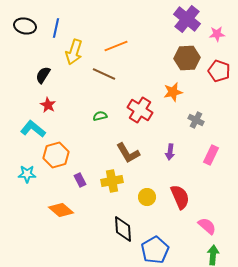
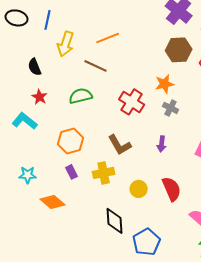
black semicircle: (43, 75) -> (35, 67), turned -54
green semicircle: (100, 116) -> (81, 96), moved, size x1.6
gray cross: (196, 120) -> (171, 108), moved
orange hexagon: (56, 155) -> (71, 141), moved
cyan star: (27, 174) -> (28, 175), moved

